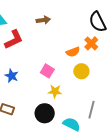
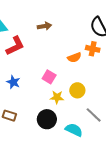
orange cross: (91, 43) -> (93, 49), turned -32
yellow circle: (81, 71) -> (77, 90), moved
gray line: (91, 110) -> (94, 115), turned -60

